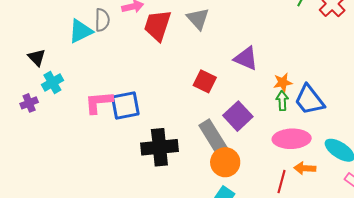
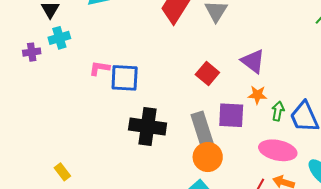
orange star: (283, 82) -> (257, 95), moved
pink L-shape: (99, 102) -> (99, 68), size x0.7
purple square: (238, 116) -> (231, 115), turned 32

